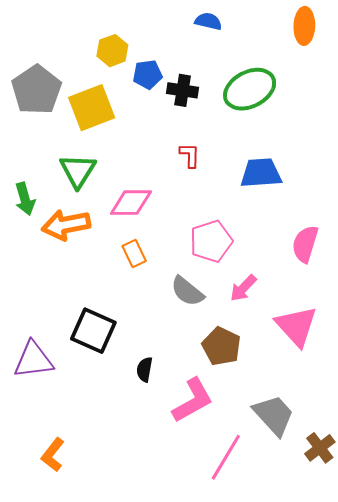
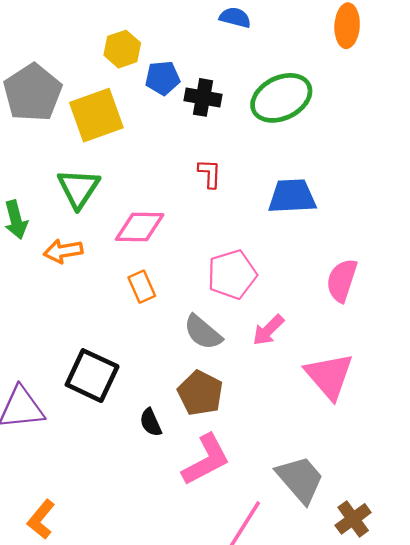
orange arrow: (66, 225) -> (63, 251), size x0.7
brown pentagon: (221, 346) -> (200, 393), moved
black semicircle: (145, 369) -> (151, 422), turned -35

